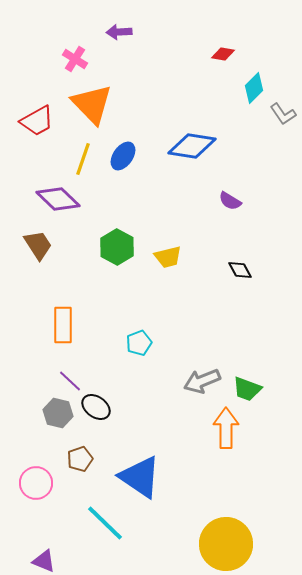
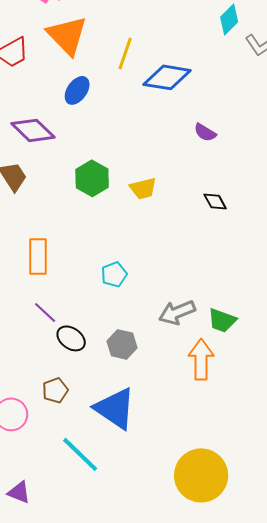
blue ellipse: (123, 156) -> (77, 90), moved
yellow line: (83, 159) -> (125, 53), moved
gray hexagon: (58, 413) -> (122, 344), moved

